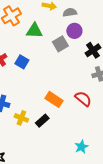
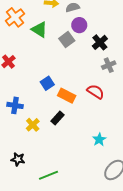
green triangle: (34, 31) -> (39, 30), turned 36
blue square: (22, 62) -> (47, 83), moved, turned 32
yellow cross: (21, 118) -> (33, 125), moved, turned 32

